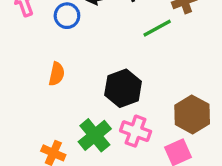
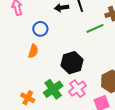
blue circle: (67, 16) -> (40, 29), moved
pink cross: (136, 131) -> (77, 89), turned 30

